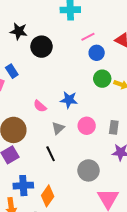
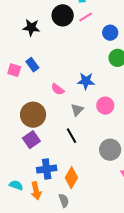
black star: (19, 31) -> (31, 28), moved
pink line: (88, 37) -> (86, 17), moved
black circle: (41, 47) -> (63, 15), moved
blue rectangle: (12, 71) -> (32, 65), moved

